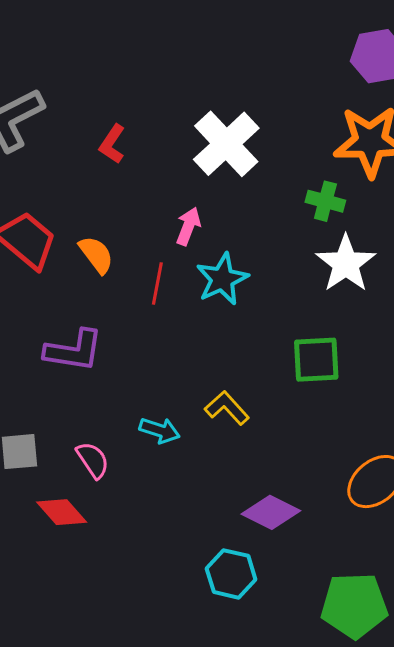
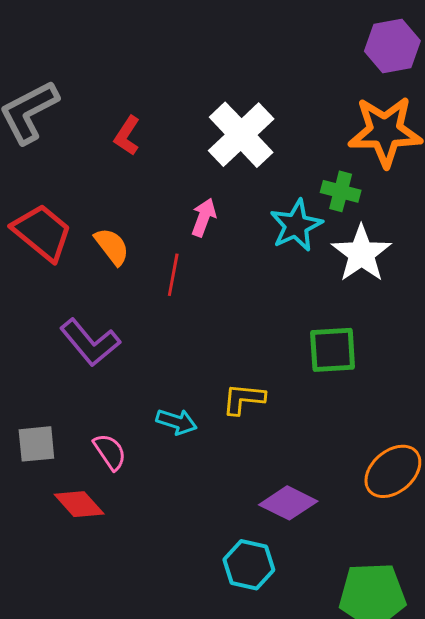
cyan star: (222, 279) -> (296, 225), moved
purple L-shape: (74, 351) -> (90, 342), turned 42
yellow L-shape: (227, 408) -> (244, 399), turned -42

